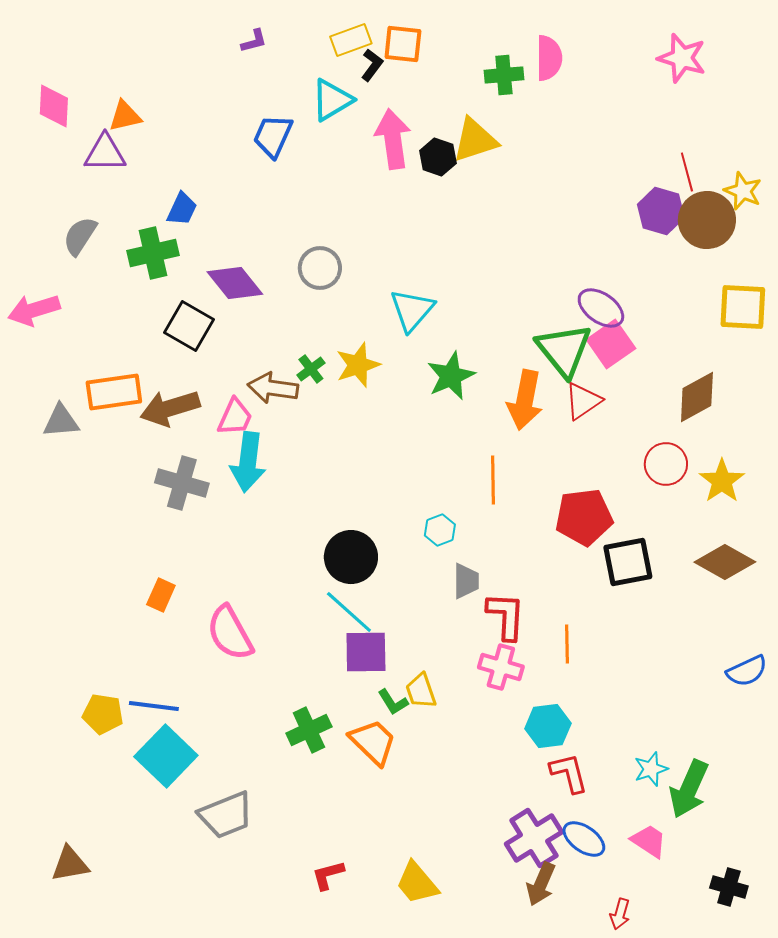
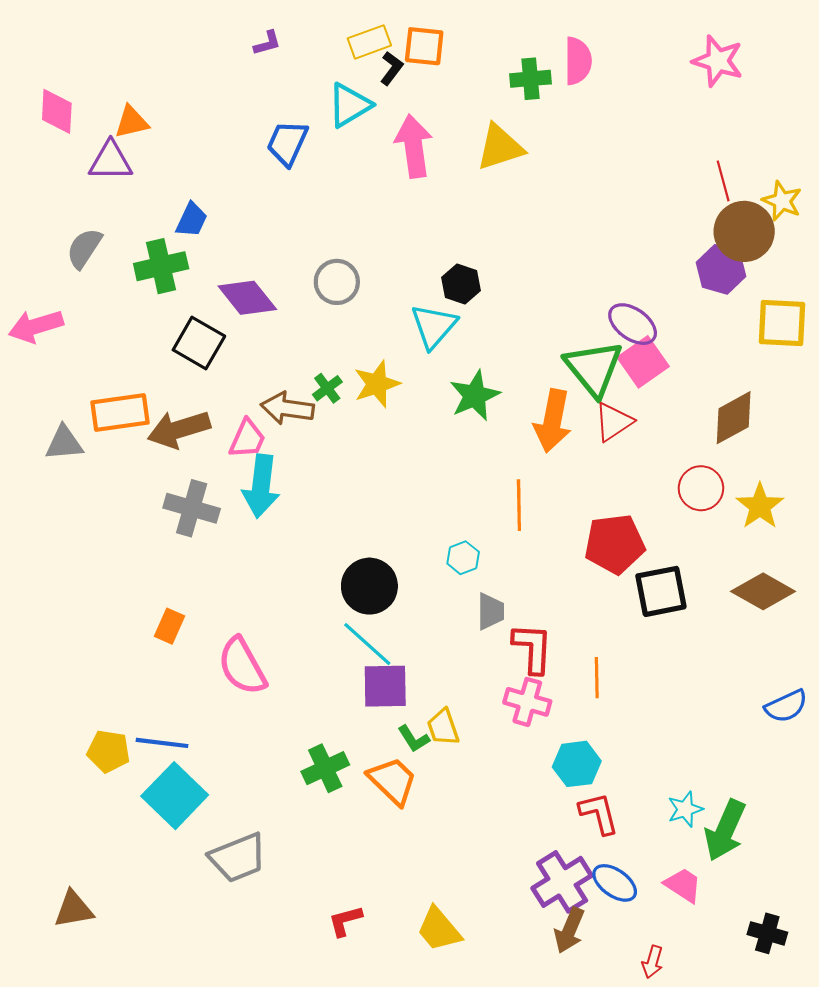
black hexagon: (438, 157) -> (461, 284), moved
purple hexagon: (661, 211) -> (721, 269), moved

